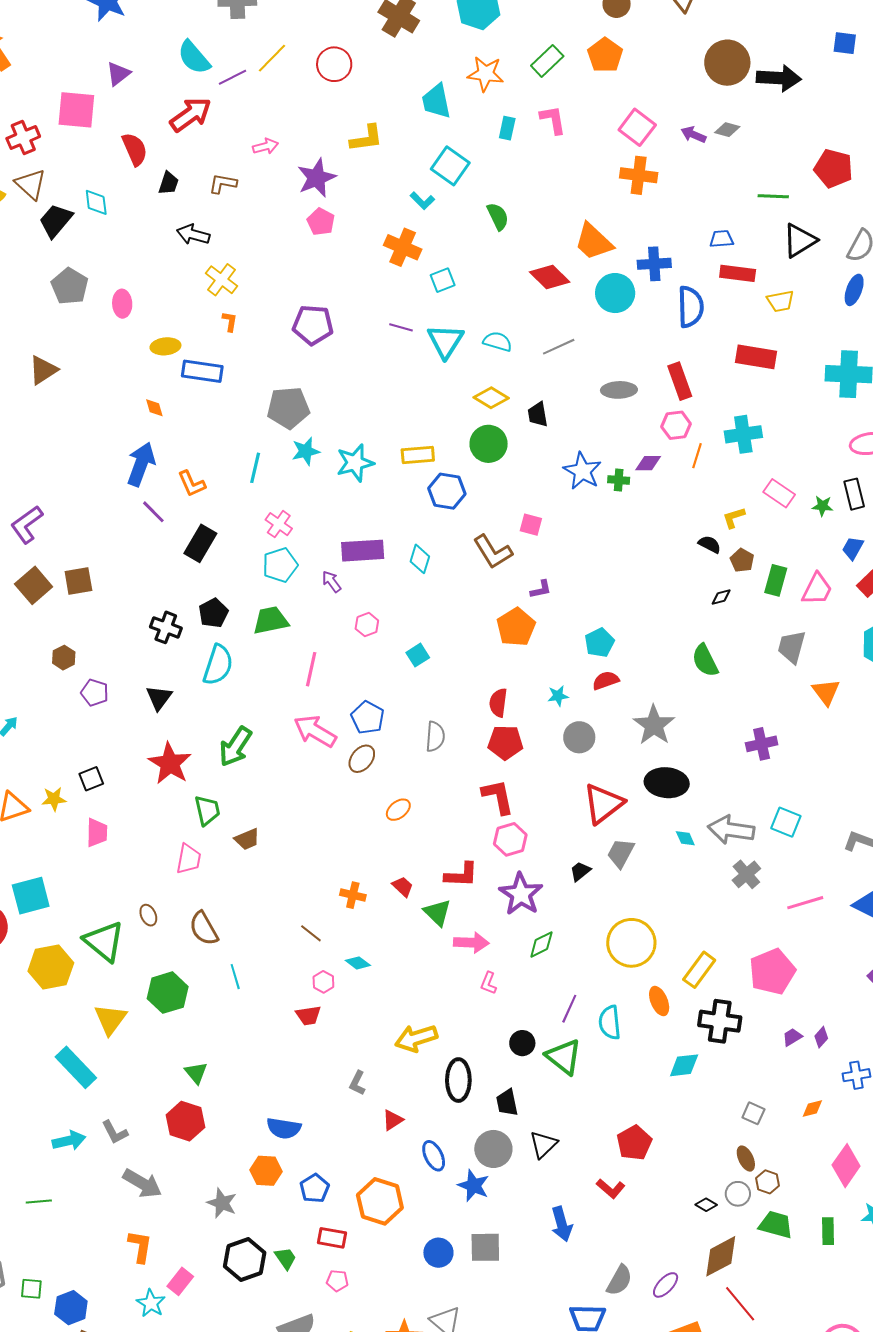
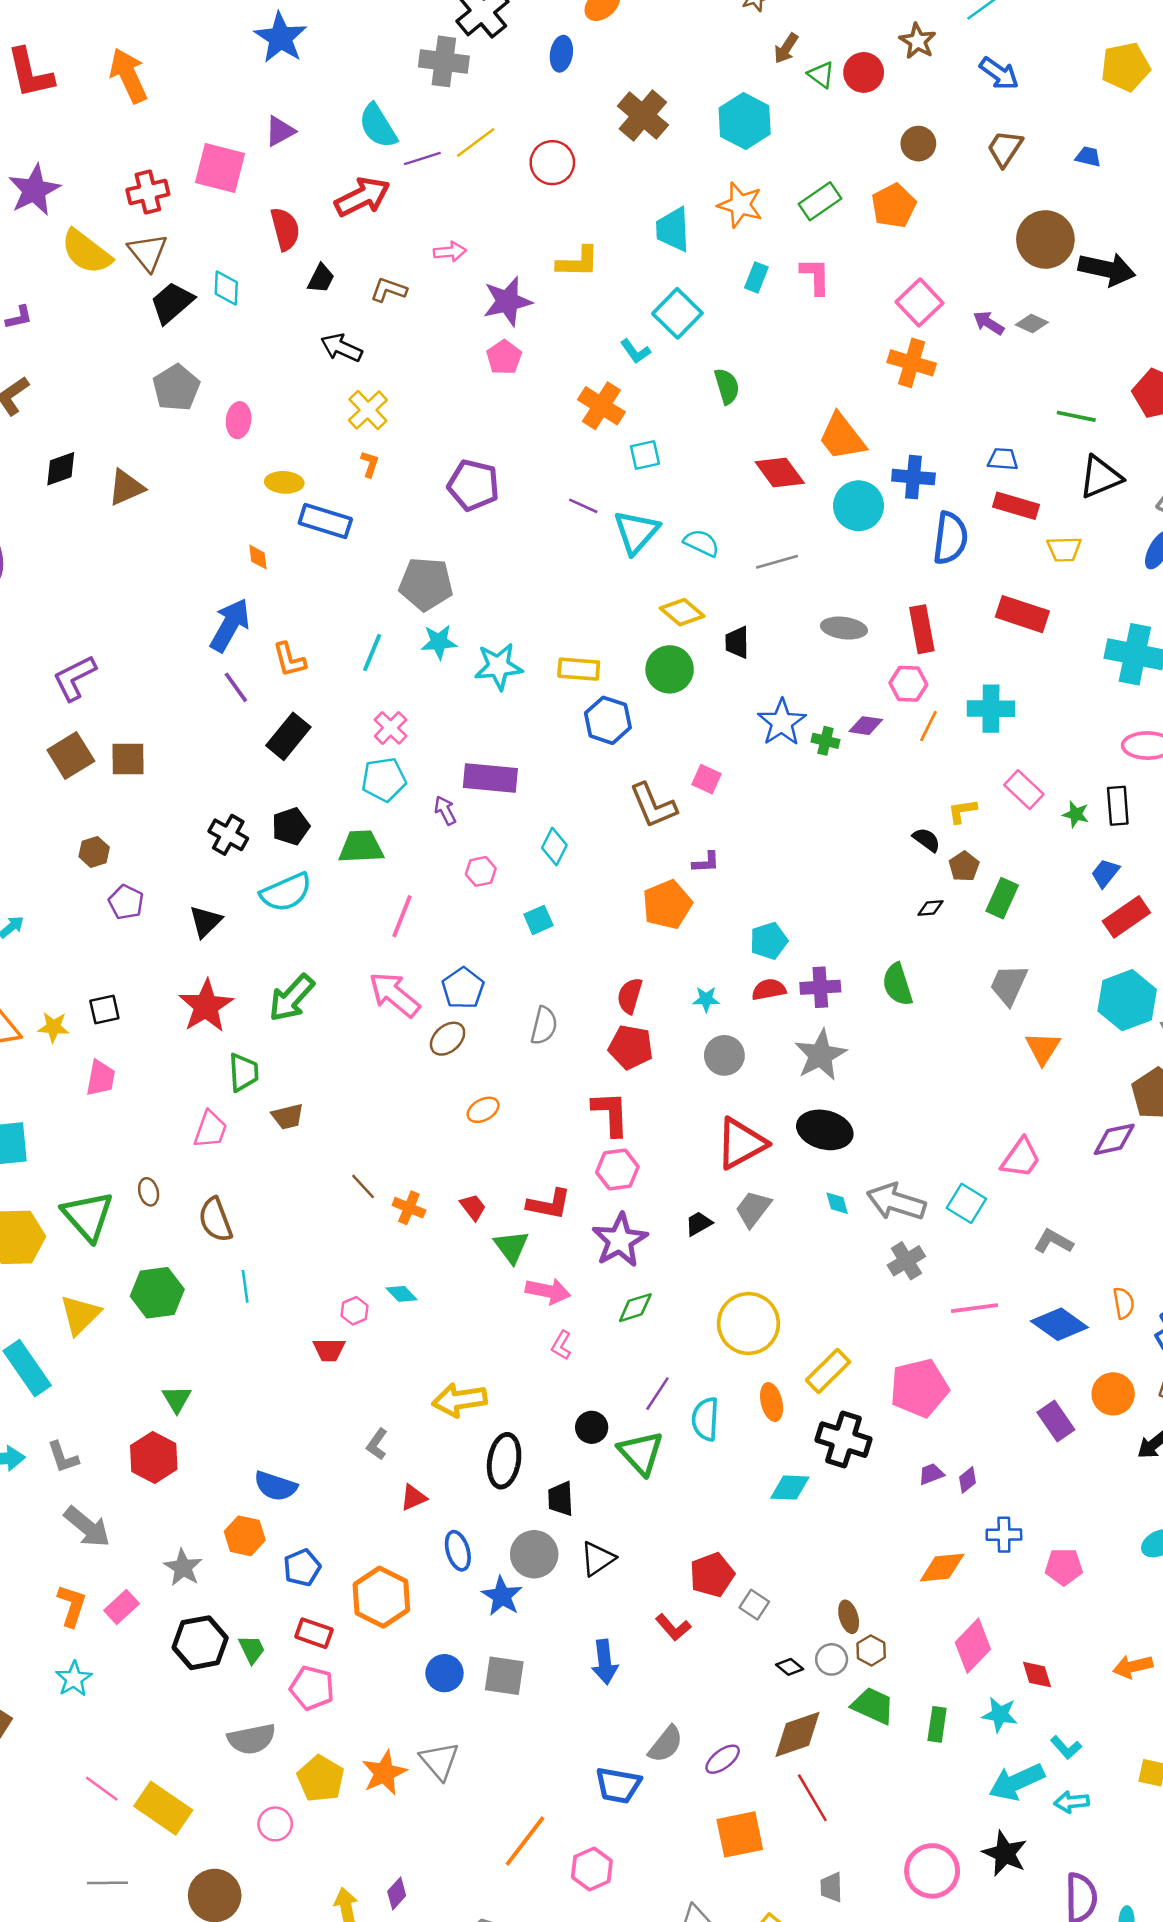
cyan diamond: (420, 559) -> (554, 846), moved
pink trapezoid: (817, 589) -> (1021, 1158), moved
cyan semicircle: (218, 665) -> (286, 892), turned 39
purple cross: (762, 744) -> (820, 987), moved
brown line: (311, 933) -> (363, 1186), moved
orange diamond: (812, 1109) -> (942, 1568), size x1.6
gray square: (753, 1113) -> (754, 1605), moved
pink rectangle: (180, 1281) -> (122, 1607), moved
pink pentagon: (337, 1281) -> (312, 1688), size x1.6

